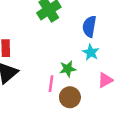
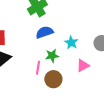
blue semicircle: (89, 26) -> (45, 32), moved, turned 60

